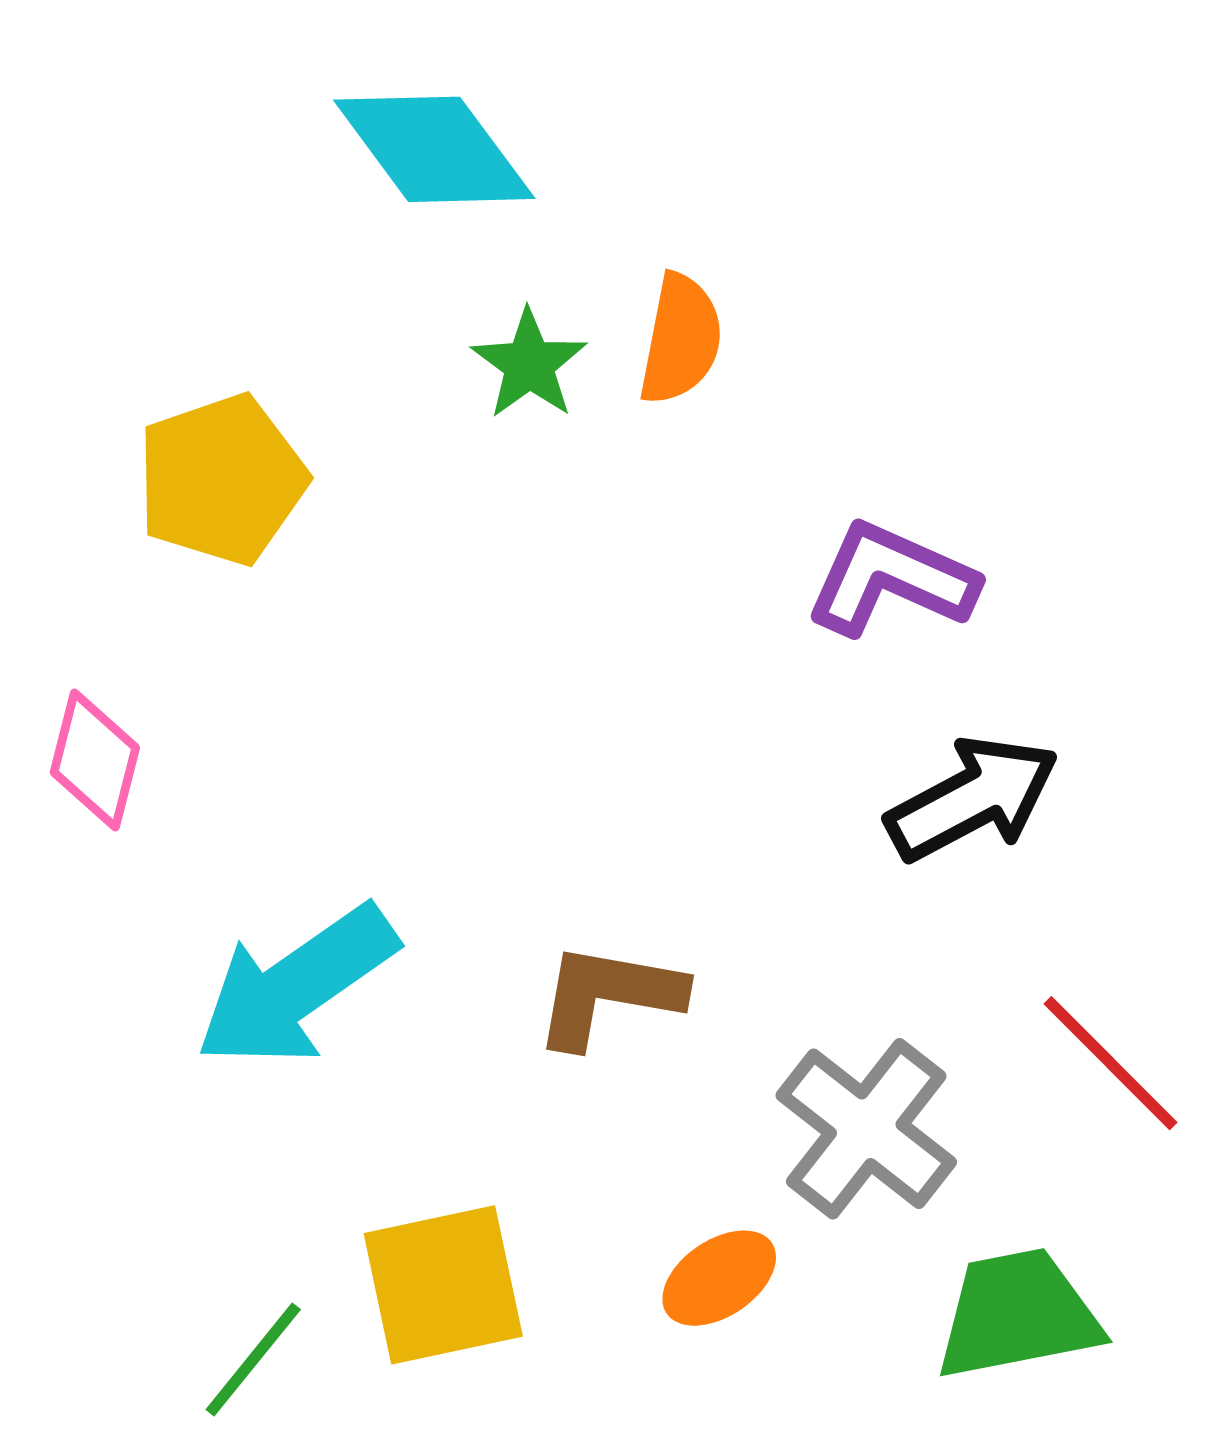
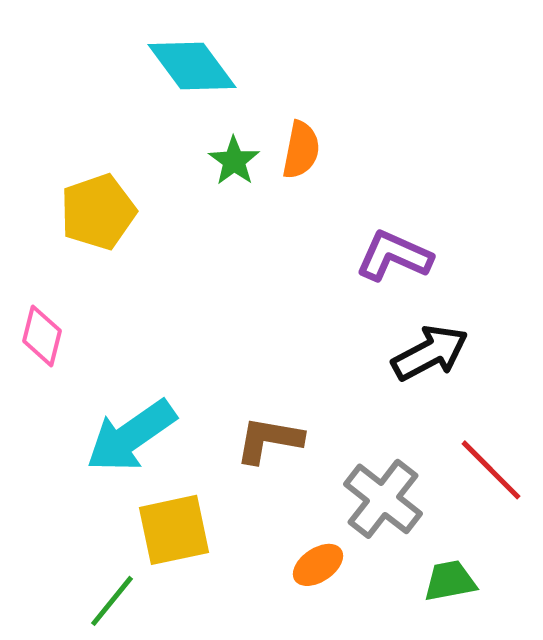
yellow square: (443, 1285) -> (174, 530), moved
green trapezoid: (1018, 1314) -> (450, 581), size x0.7

